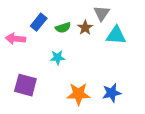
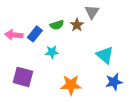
blue rectangle: (39, 22) -> (35, 34), moved
cyan triangle: (116, 35) -> (105, 55), moved, turned 36
blue star: (112, 93) -> (114, 82), moved

